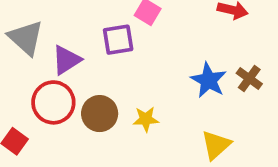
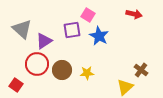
brown cross: (249, 78) -> (141, 70), moved
blue star: (209, 80) -> (99, 36), moved

